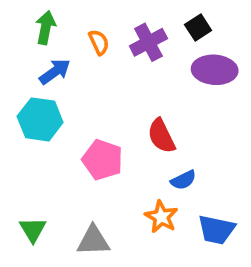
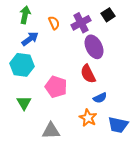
purple ellipse: (215, 70) -> (94, 47), moved, turned 60
green triangle: (33, 230) -> (24, 103), moved

